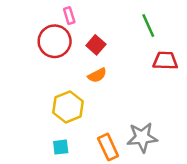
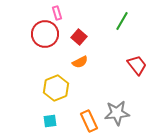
green line: (148, 25) -> (122, 21), turned 54
red trapezoid: (165, 61) -> (137, 65), moved, turned 50

